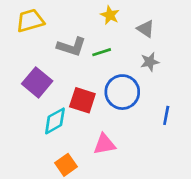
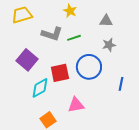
yellow star: (110, 15) -> (70, 11), moved
gray triangle: (146, 29) -> (106, 21), turned -32
red square: (82, 100) -> (60, 73), turned -30

